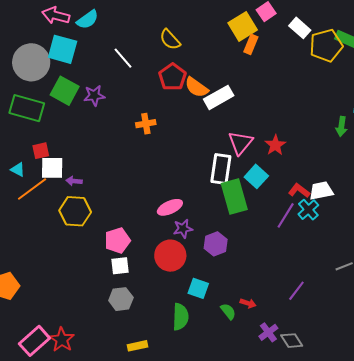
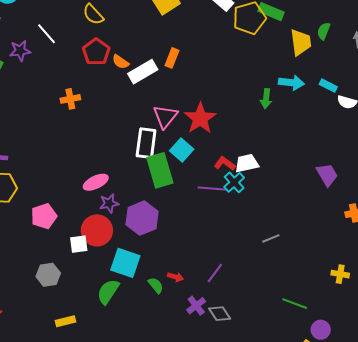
orange rectangle: (251, 44) -> (172, 58), moved
orange semicircle: (197, 87) -> (120, 62), size x0.7
purple star: (94, 96) -> (20, 51), moved
red star: (275, 145) -> (200, 118), size x1.5
purple line: (286, 215) -> (212, 189), turned 64
purple hexagon: (216, 244) -> (142, 218), size x1.4
white square: (120, 266) -> (79, 244), moved
cyan square: (198, 288) -> (125, 263), size x1.4
purple line: (296, 291) -> (215, 273), moved
green semicircle: (180, 317) -> (108, 292), turned -148

